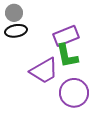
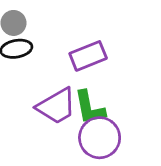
green L-shape: (67, 56) -> (90, 108), moved

